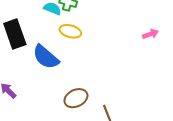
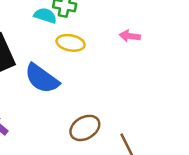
pink arrow: (150, 34) -> (130, 36), moved, turned -147

